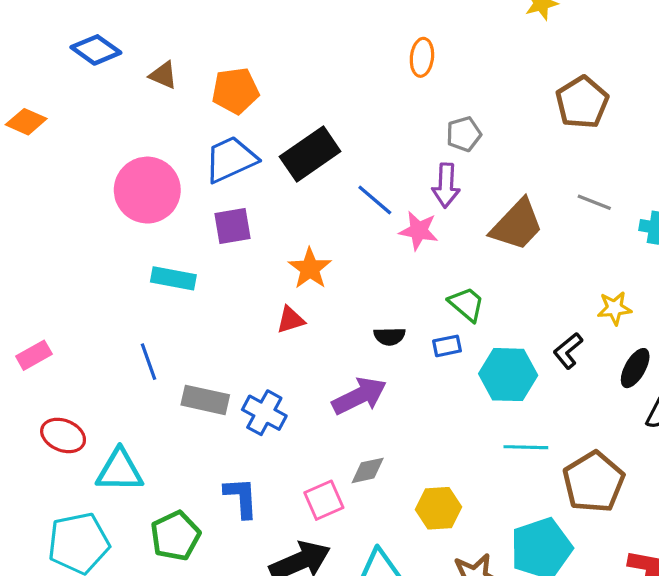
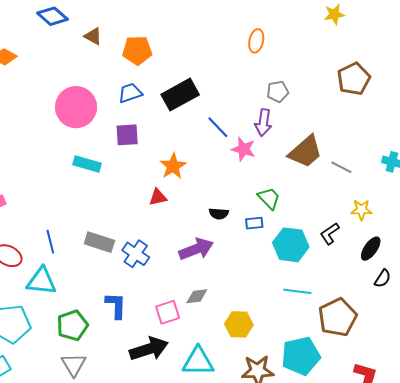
blue trapezoid: (231, 159) -> (130, 93), size x0.7
gray line: (594, 202) -> (341, 167), moved
blue line: (149, 362) -> (50, 242), moved

